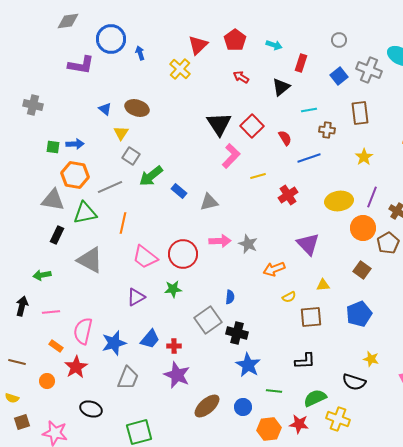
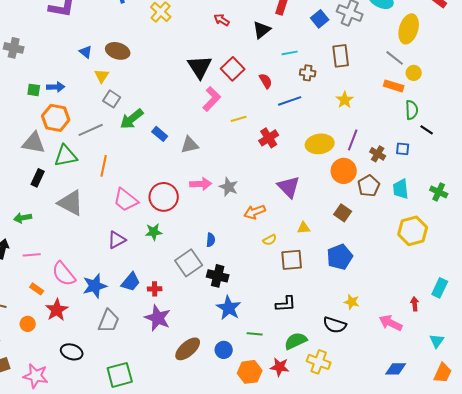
pink semicircle: (83, 331) -> (64, 274), turned -52

